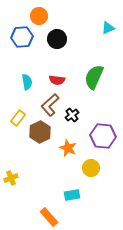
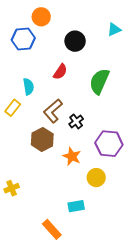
black circle: (57, 39) -> (75, 41), moved
red semicircle: (57, 80) -> (60, 72), moved, turned -63
yellow rectangle: (18, 118) -> (13, 108), moved

